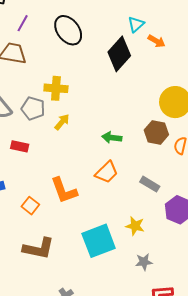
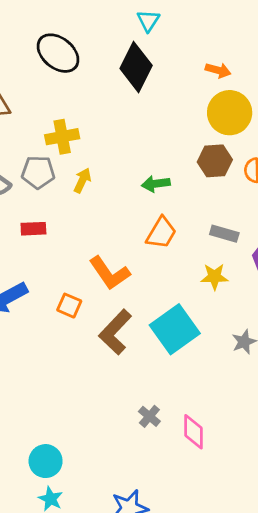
orange arrow: (157, 41) -> (218, 70), moved
yellow star: (135, 226) -> (214, 277), moved
brown L-shape: (39, 248) -> (115, 332), moved, turned 136

